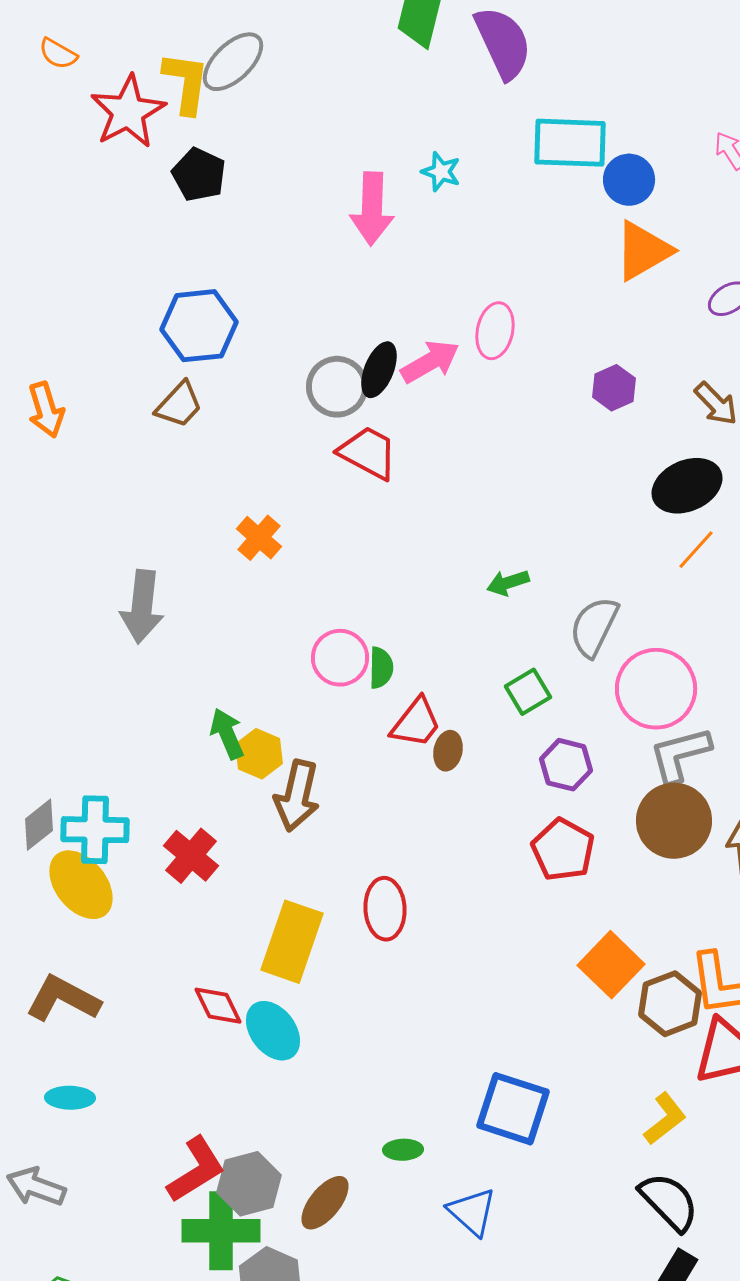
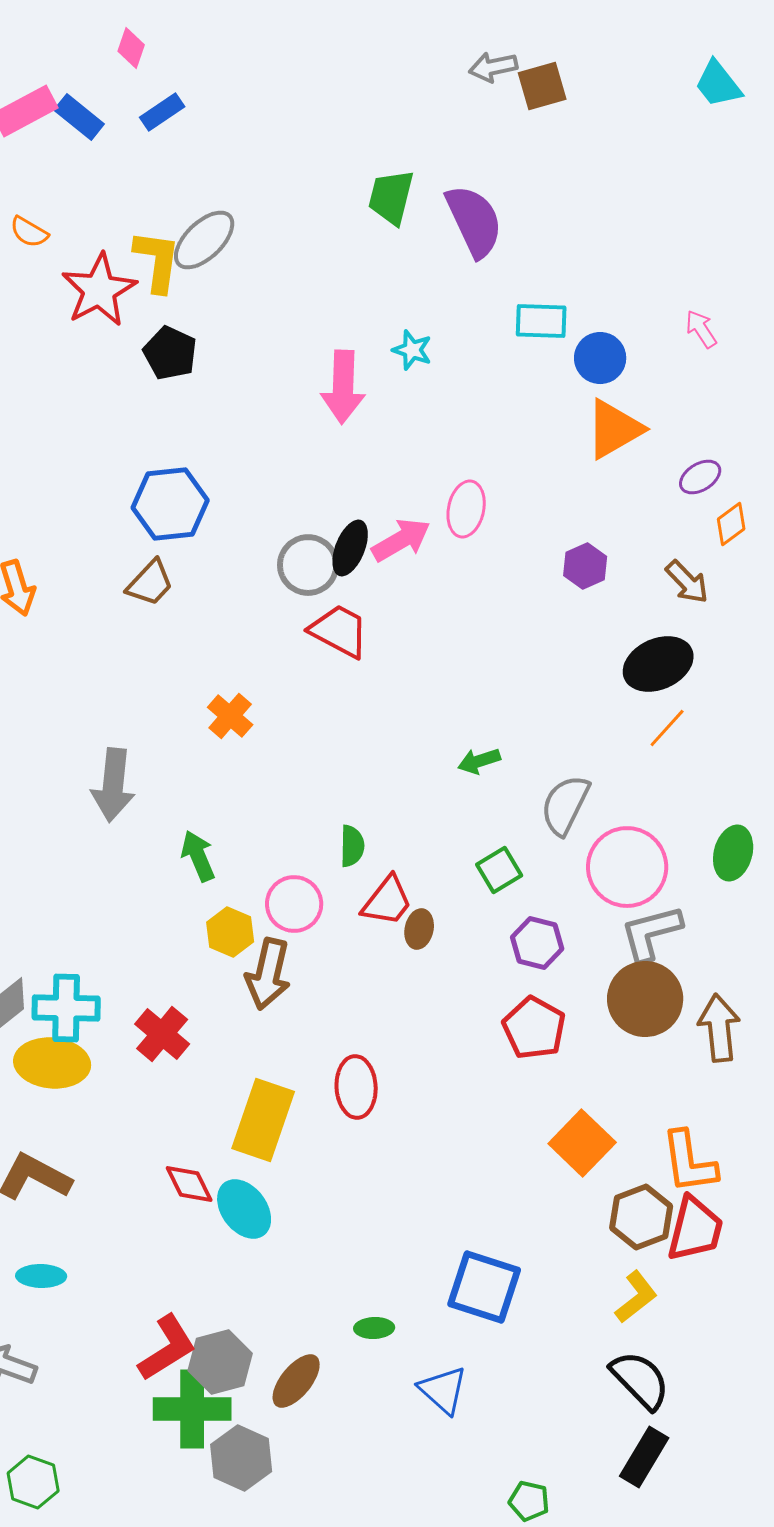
cyan rectangle: (570, 143) -> (541, 321), size x0.7
pink circle: (340, 658) -> (294, 904), moved
green arrow: (227, 734) -> (198, 856), moved
yellow ellipse: (81, 885) -> (52, 1063), turned -46
brown hexagon: (670, 1004) -> (641, 1217), moved

